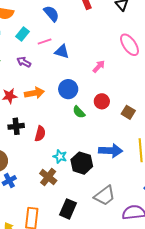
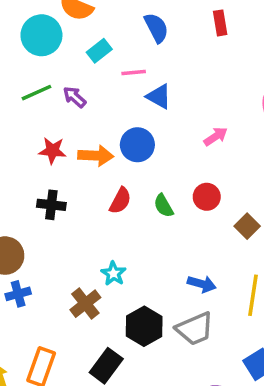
purple arrow: (24, 62) -> (75, 97), moved
blue circle: (68, 89) -> (137, 145), moved
red semicircle: (40, 134) -> (120, 201), moved
blue arrow: (111, 151) -> (202, 284), size x0.7
black hexagon: (82, 163) -> (144, 326), moved
gray trapezoid: (105, 196) -> (195, 329), moved

